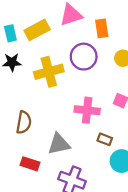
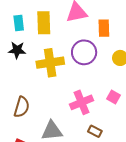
yellow rectangle: (37, 30) -> (44, 23), turned -70
pink cross: (87, 110) -> (82, 102), turned -35

